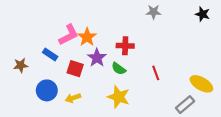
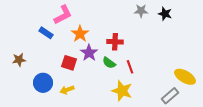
black star: (203, 14) -> (165, 14), moved
pink L-shape: (69, 35) -> (63, 15), moved
blue rectangle: (50, 54) -> (46, 33), moved
red line: (156, 73) -> (130, 67), moved
yellow star: (119, 97) -> (122, 91), moved

